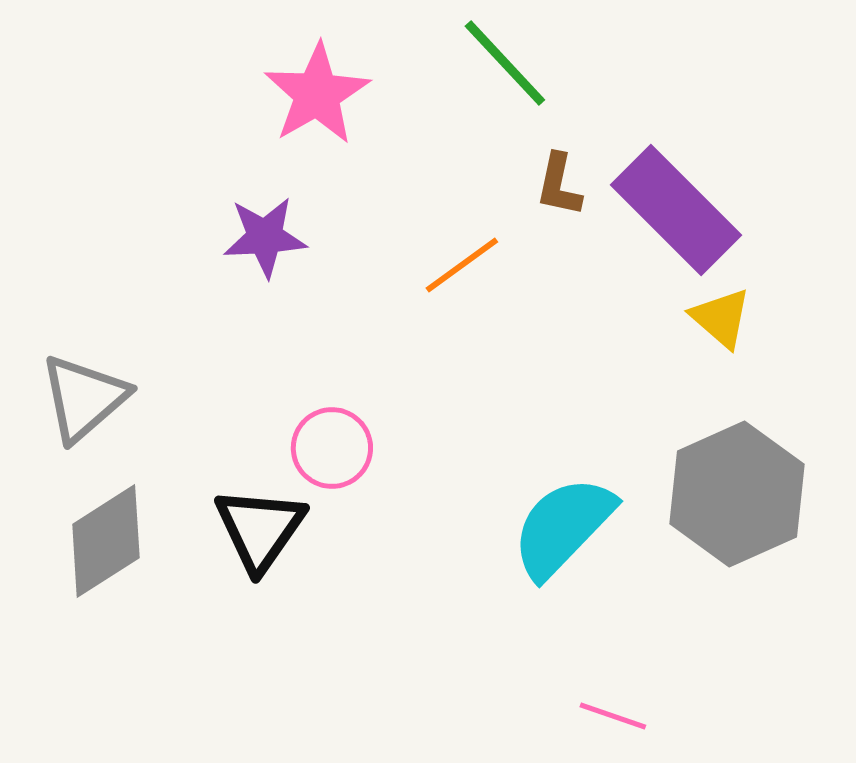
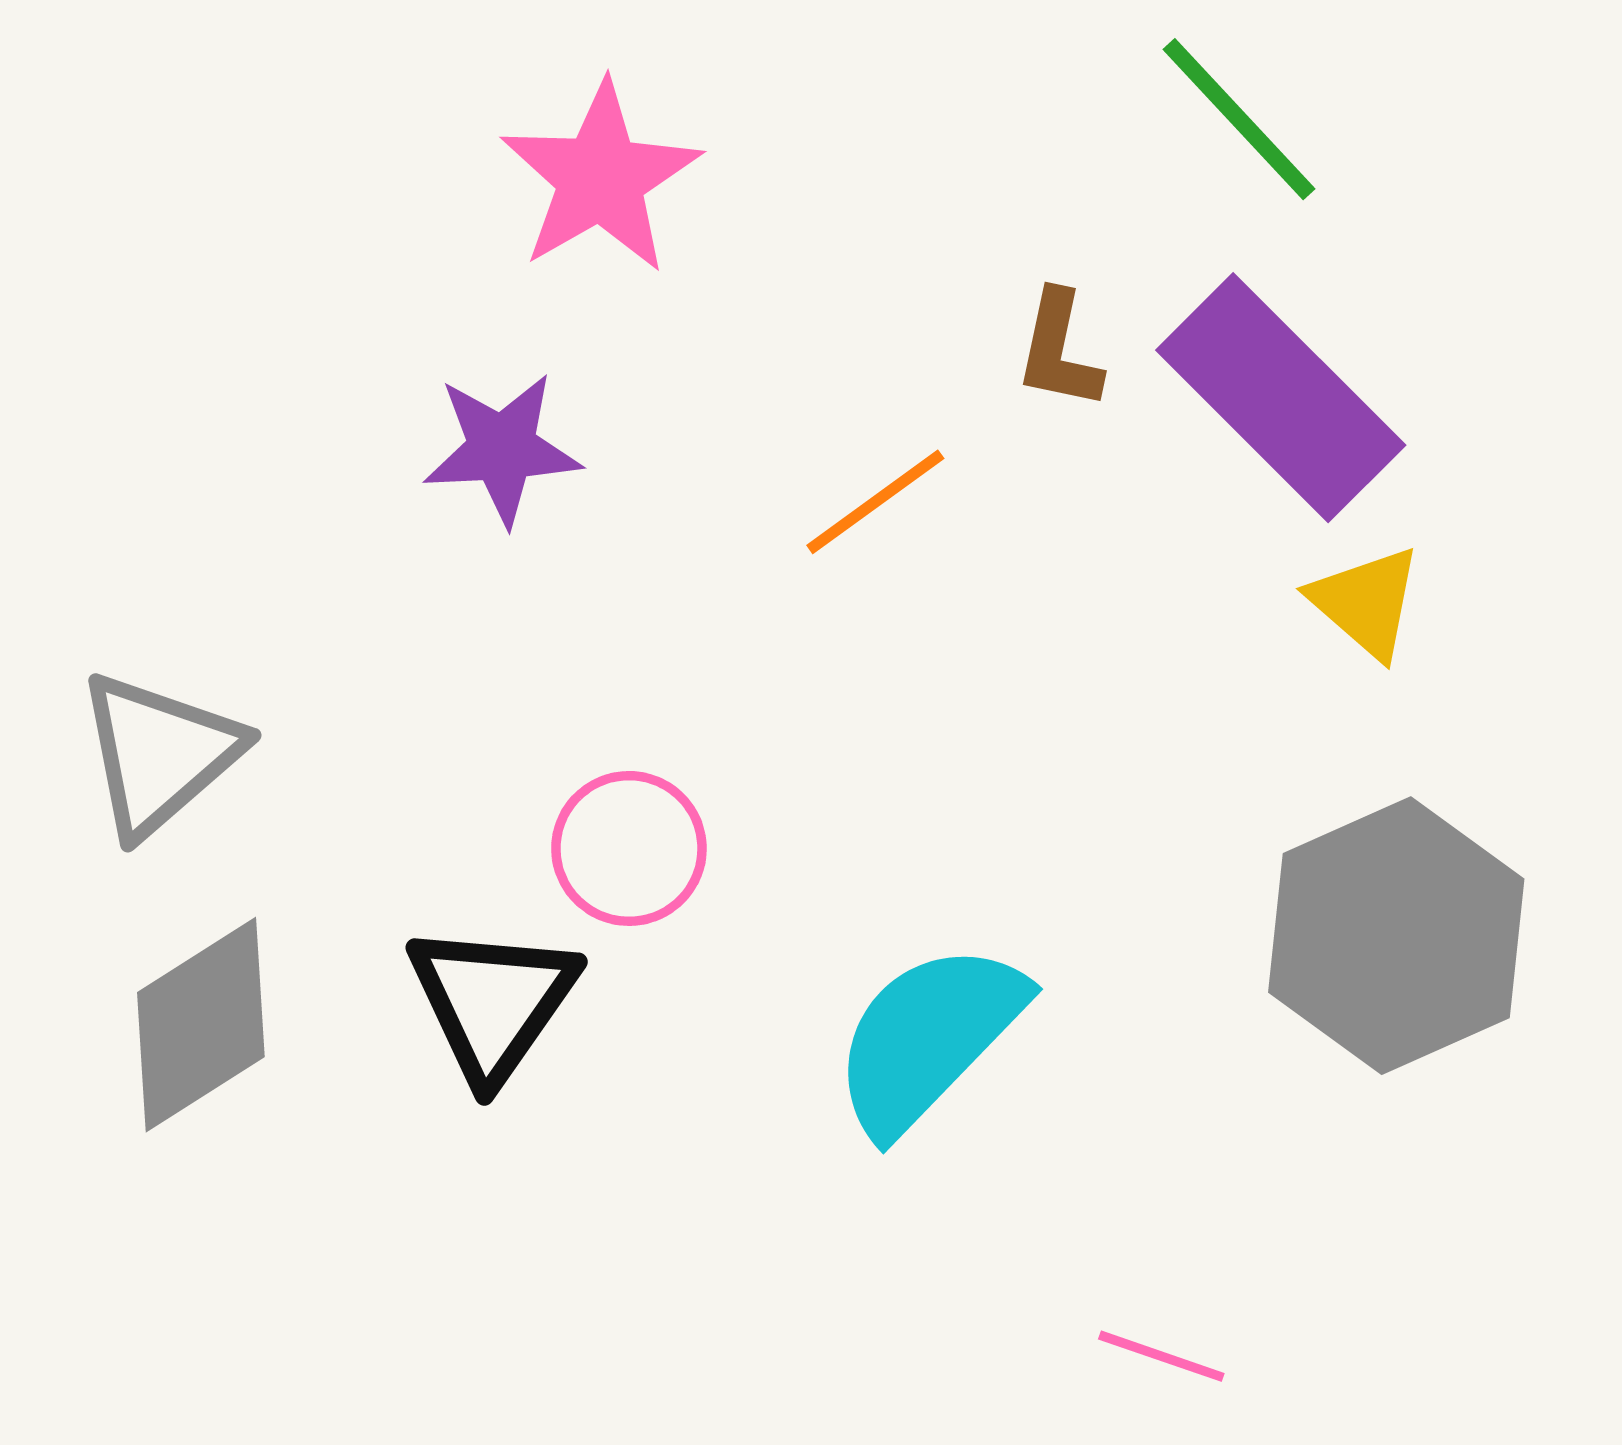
green line: (505, 63) -> (1239, 119), moved
cyan semicircle: (563, 527) -> (928, 1038), moved

